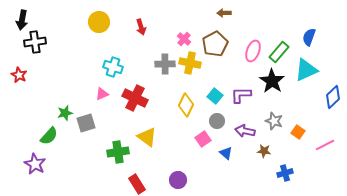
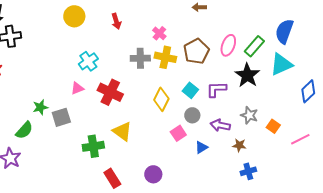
blue semicircle: (309, 37) -> (284, 31), size x1.4
brown pentagon: (215, 44) -> (196, 51), moved
cyan cross: (113, 67) -> (88, 61), turned 36
blue triangle: (226, 153) -> (201, 147), turned 48
blue cross: (285, 173) -> (248, 171), moved

